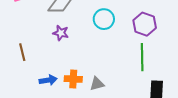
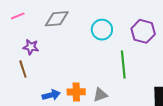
purple star: (61, 33) -> (31, 47), moved
green line: (142, 57) -> (123, 65), moved

